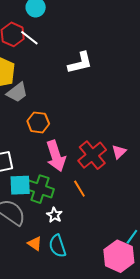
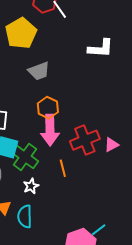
gray trapezoid: (17, 92) -> (39, 71), moved
orange hexagon: (38, 122) -> (48, 108), moved

